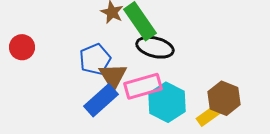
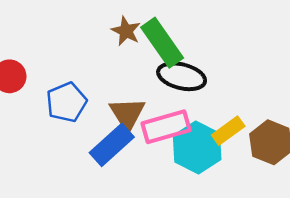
blue pentagon: (95, 59) -> (66, 102), moved
yellow rectangle: (209, 115) -> (228, 131), moved

